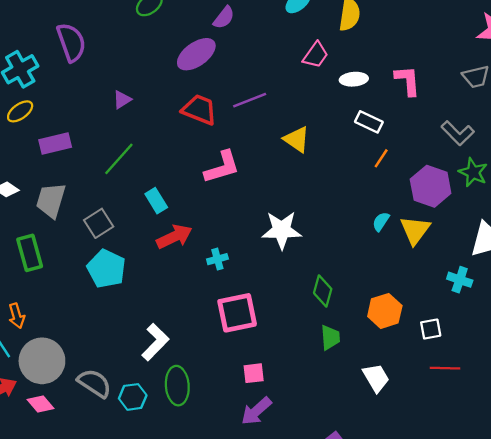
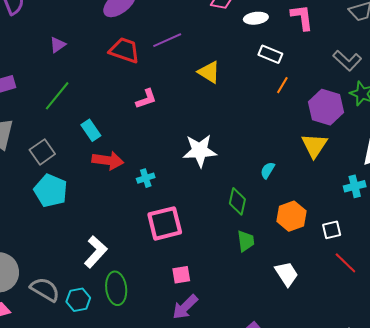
pink L-shape: (222, 167) -> (146, 99), size x0.7
cyan semicircle: (381, 222) -> (268, 170), moved
red arrow: (174, 237) -> (108, 160), turned 36
cyan cross: (460, 280) -> (355, 186), turned -30
red line: (445, 368) -> (345, 263), turned 45

